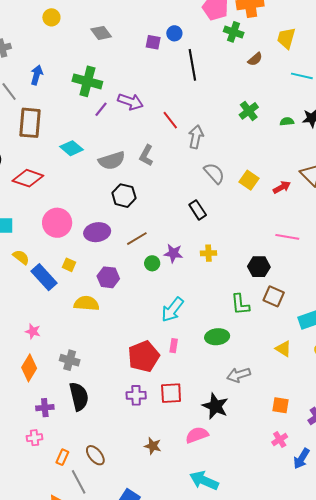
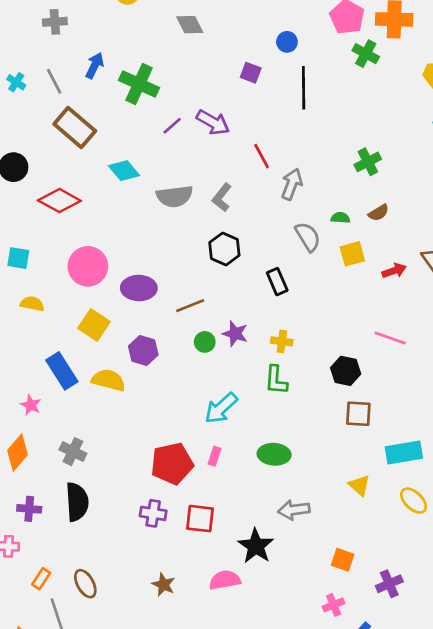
purple square: (153, 42) -> (251, 73), moved
brown semicircle: (255, 59) -> (379, 213), moved
green cross: (87, 81) -> (139, 84), moved
green semicircle: (287, 122) -> (340, 218), moved
brown rectangle: (30, 123) -> (75, 127), turned -64
yellow square: (249, 180) -> (352, 254), turned 30
black hexagon: (124, 196) -> (224, 249), moved
yellow semicircle: (21, 257) -> (32, 304), turned -36
yellow square: (69, 265) -> (94, 325), size x1.6
blue rectangle: (44, 277) -> (62, 371), moved
brown square: (274, 296) -> (358, 414), turned -30
green L-shape: (240, 304) -> (276, 380), moved

